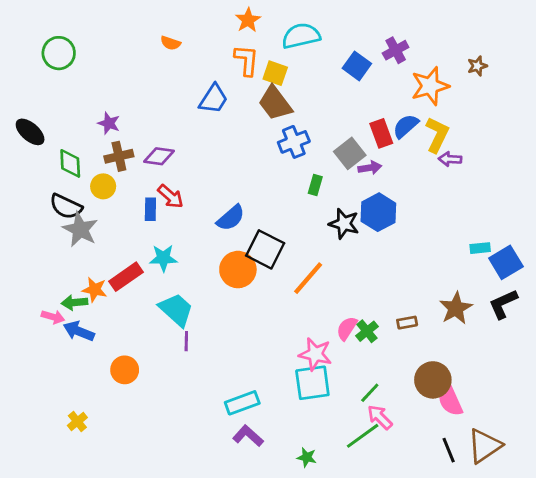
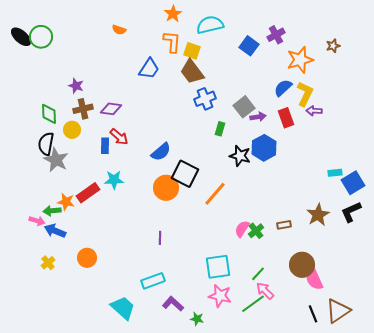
black ellipse: (30, 132) -> (21, 37), moved
red rectangle: (381, 133) -> (286, 118), moved
black semicircle: (66, 206) -> (46, 144), turned 75
cyan trapezoid: (176, 310) -> (123, 308), moved
purple line: (186, 341) -> (160, 238), moved
pink star: (315, 354) -> (220, 296), moved
cyan rectangle: (242, 403) -> (153, 281), moved
yellow cross: (77, 421) -> (48, 263), moved
green star: (307, 457) -> (197, 319), moved

